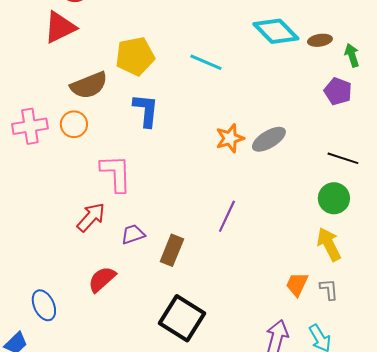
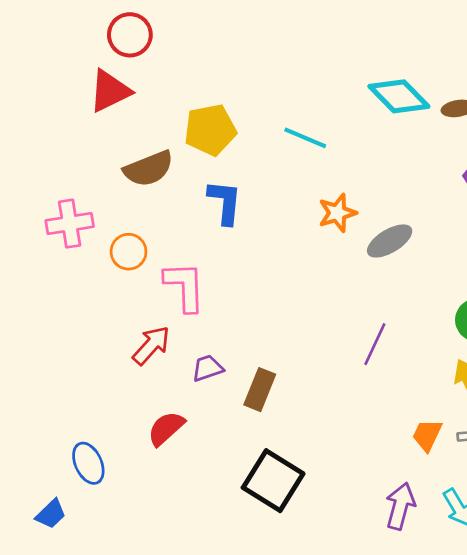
orange circle: (74, 124) -> (129, 252), moved
orange star: (230, 138) -> (337, 213), moved
purple line: (227, 216) -> (375, 344), moved

